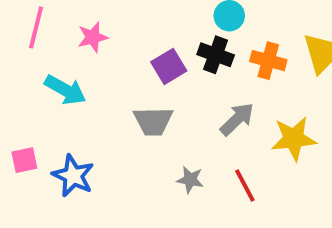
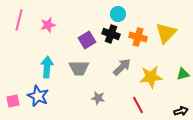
cyan arrow: (65, 90) -> (47, 67), moved, turned -115
pink square: (24, 160) -> (13, 101), moved
red line: (245, 185) -> (138, 105), moved

